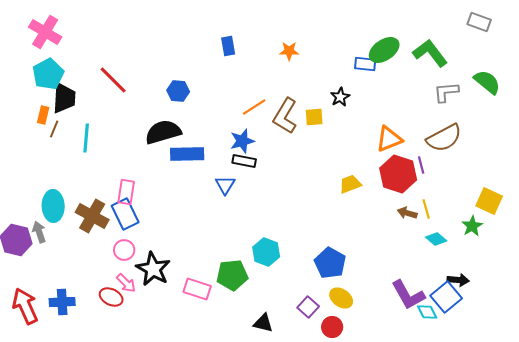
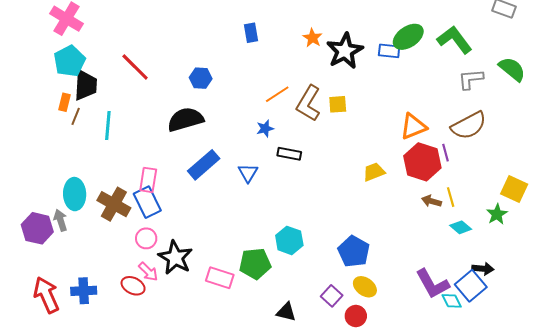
orange star: (289, 51) -> (312, 38), turned 30
black star: (340, 97) -> (345, 51), moved, size x1.8
blue star: (242, 141) -> (265, 129), size x0.7
blue rectangle: (187, 154) -> (204, 165), moved, turned -40
black rectangle: (244, 161) -> (289, 154), moved

